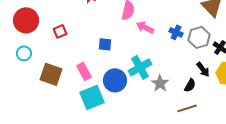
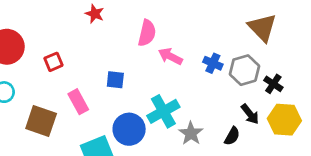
pink rectangle: (84, 71) -> (78, 102), moved

